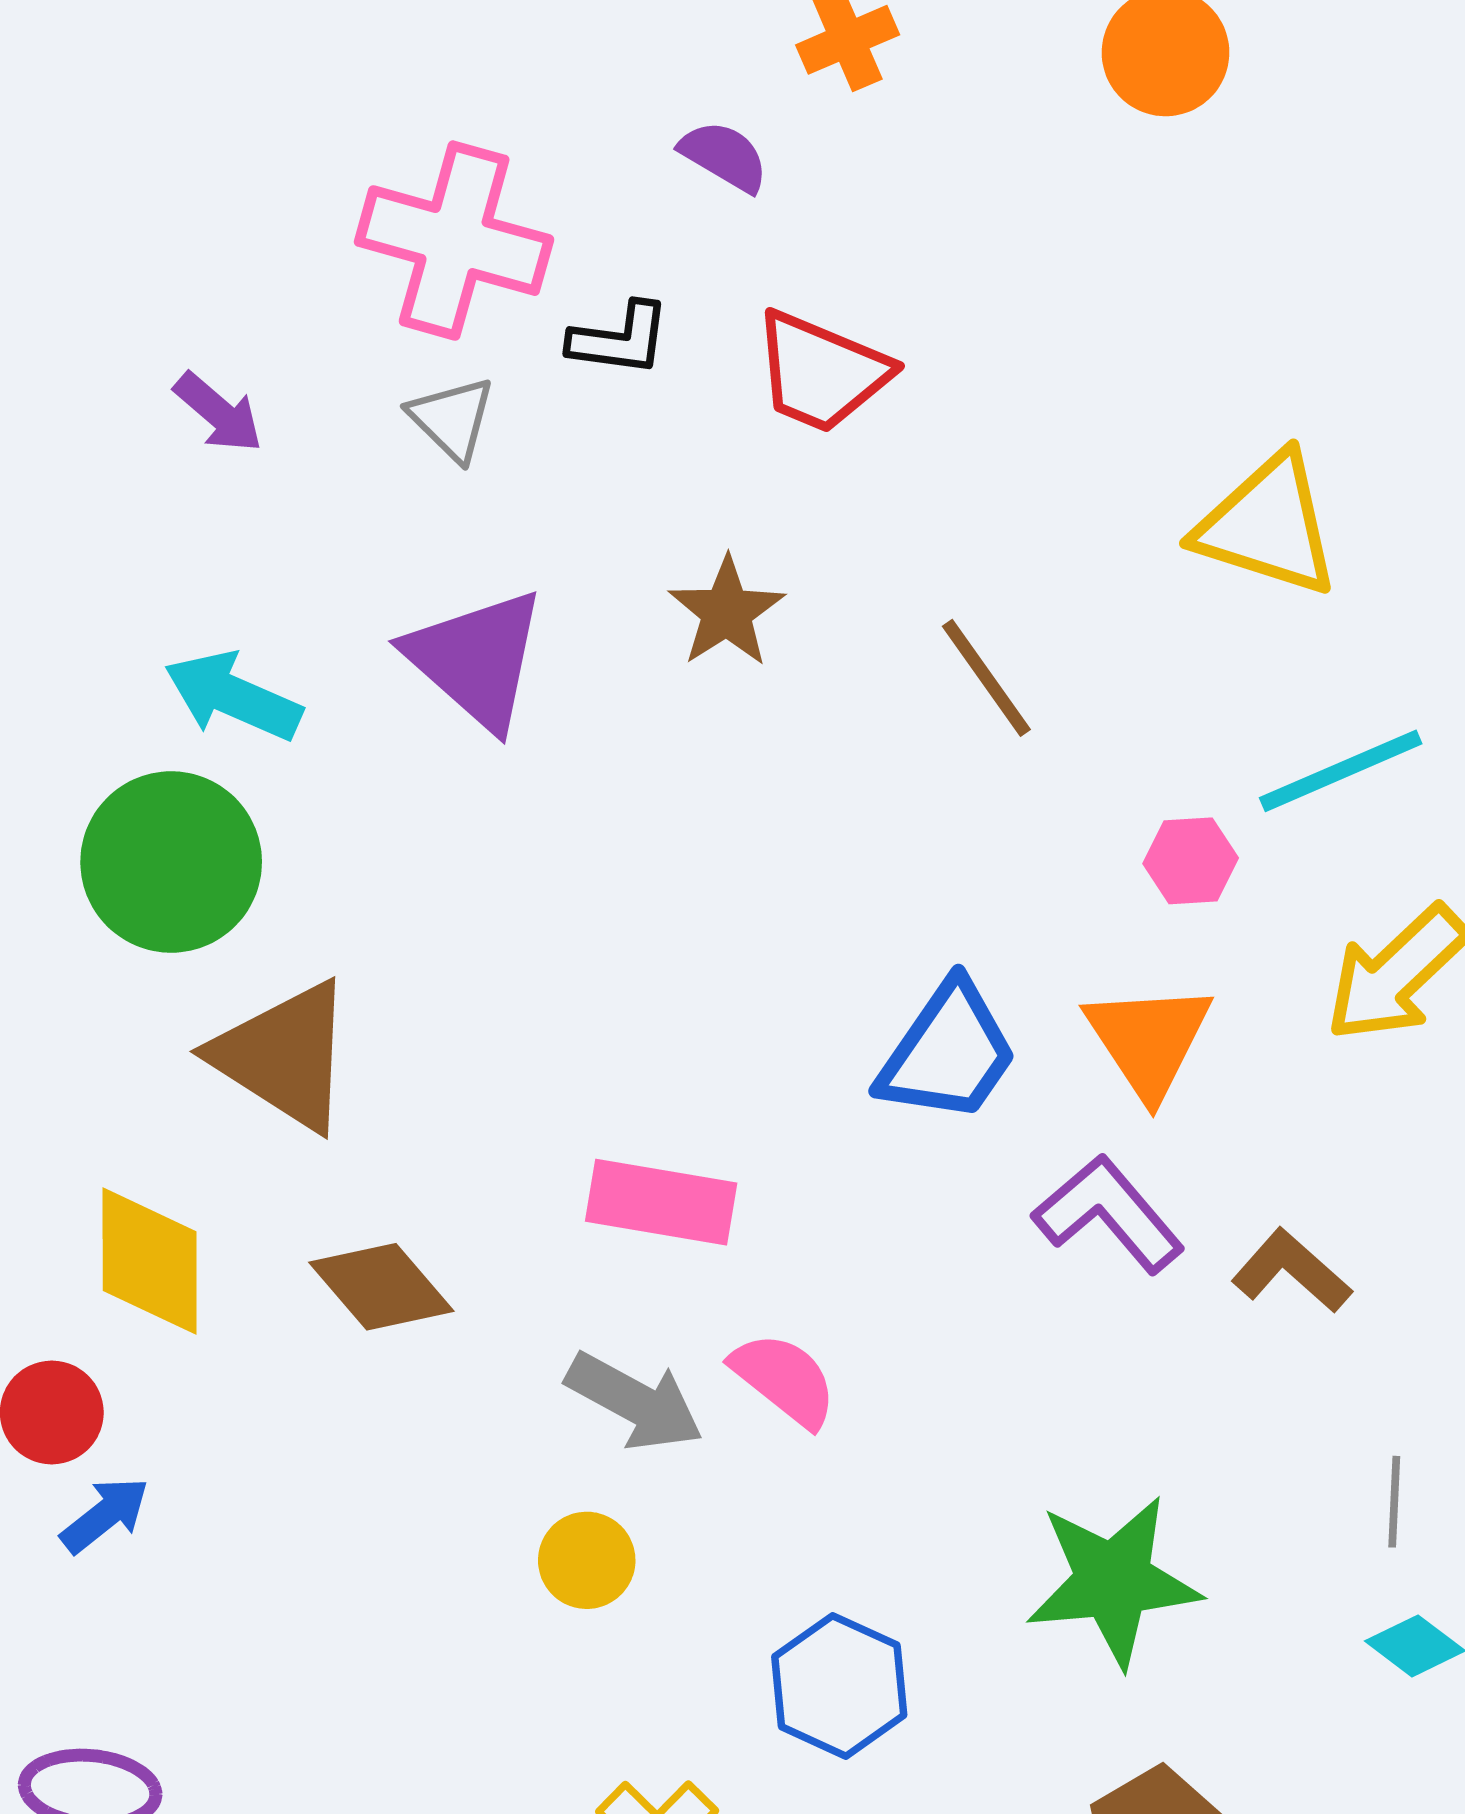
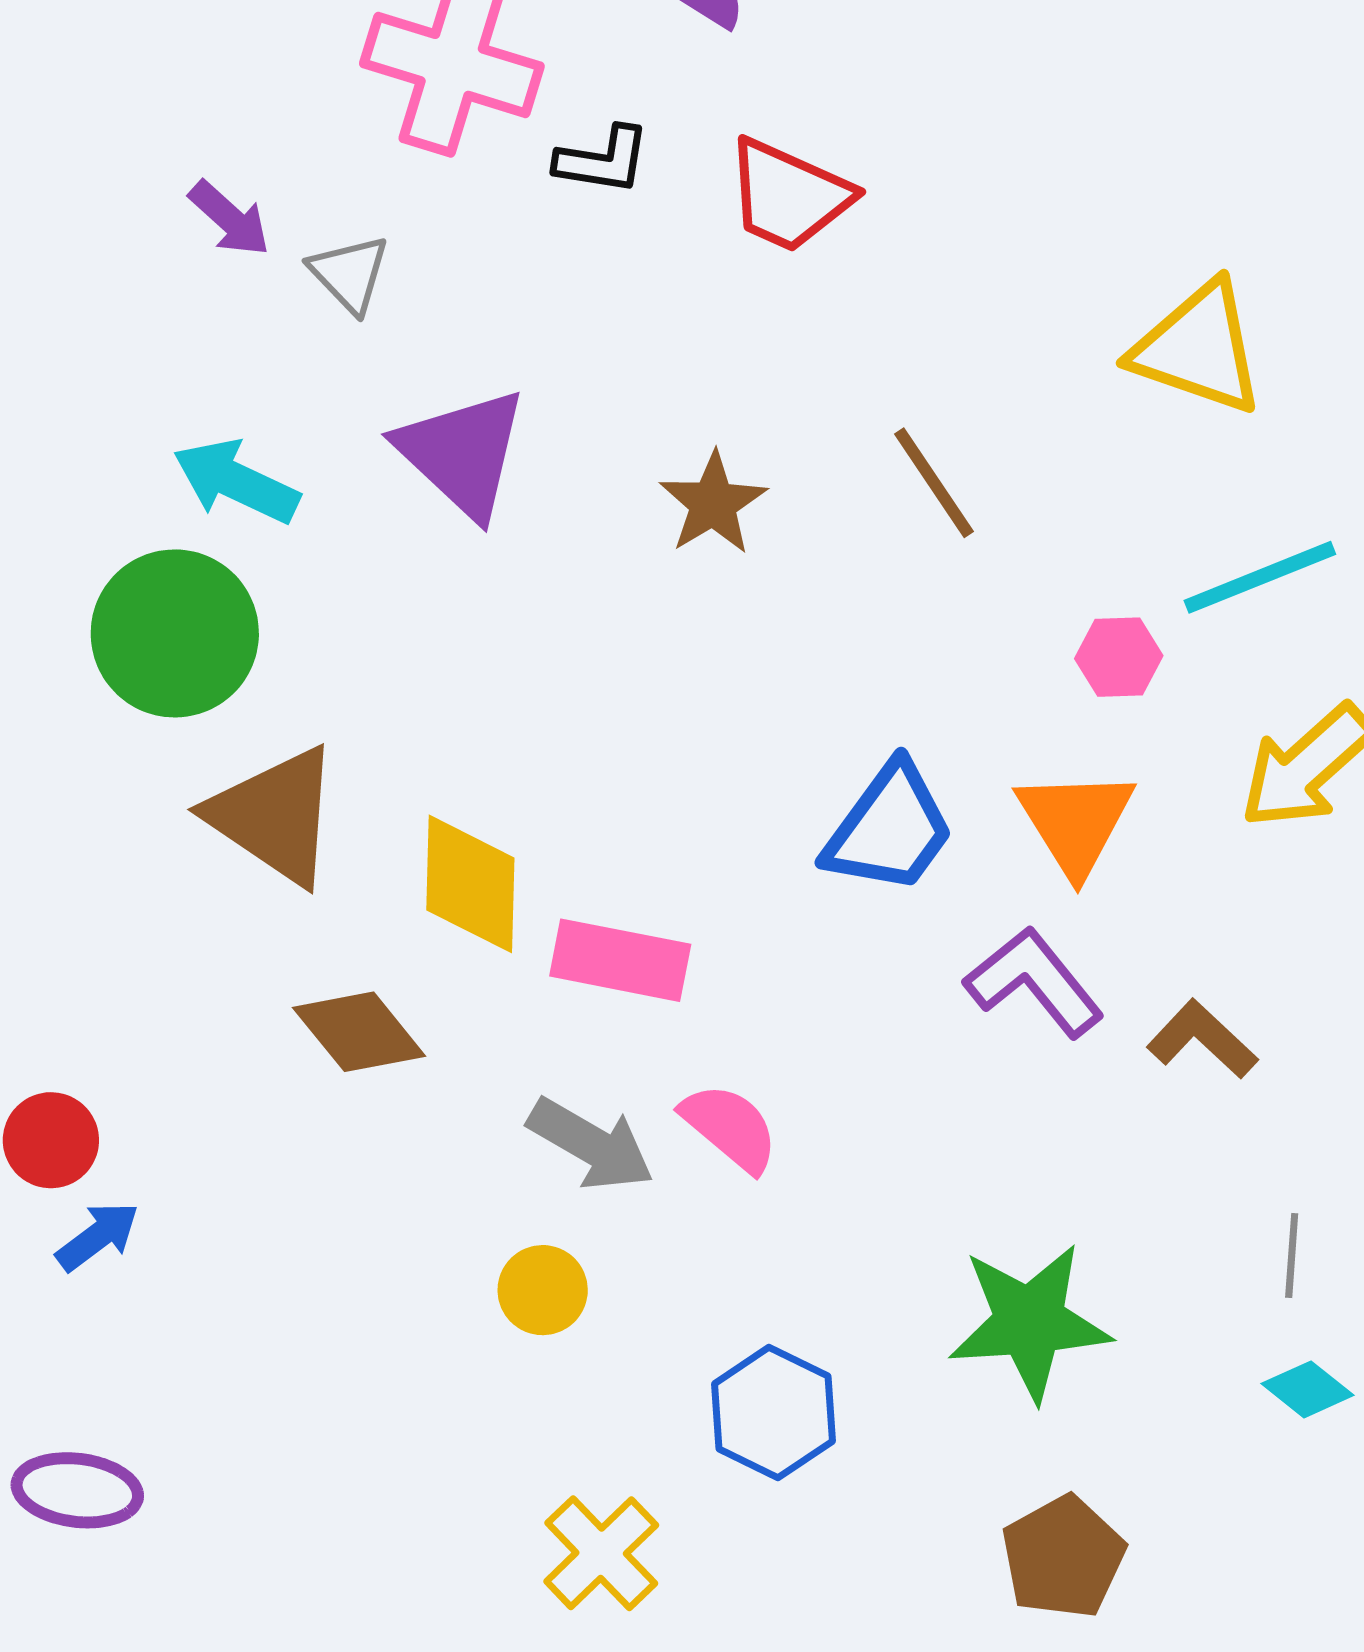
gray triangle: (452, 419) -> (349, 274), moved
brown star: (727, 612) -> (713, 503), moved
yellow diamond: (150, 1261) -> (470, 884), moved

